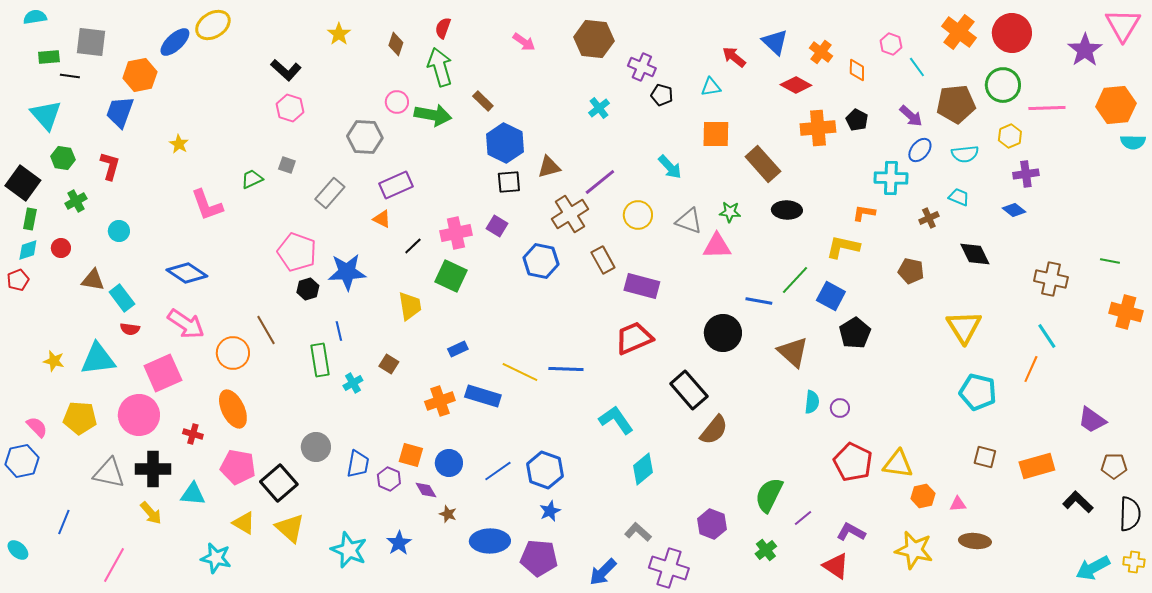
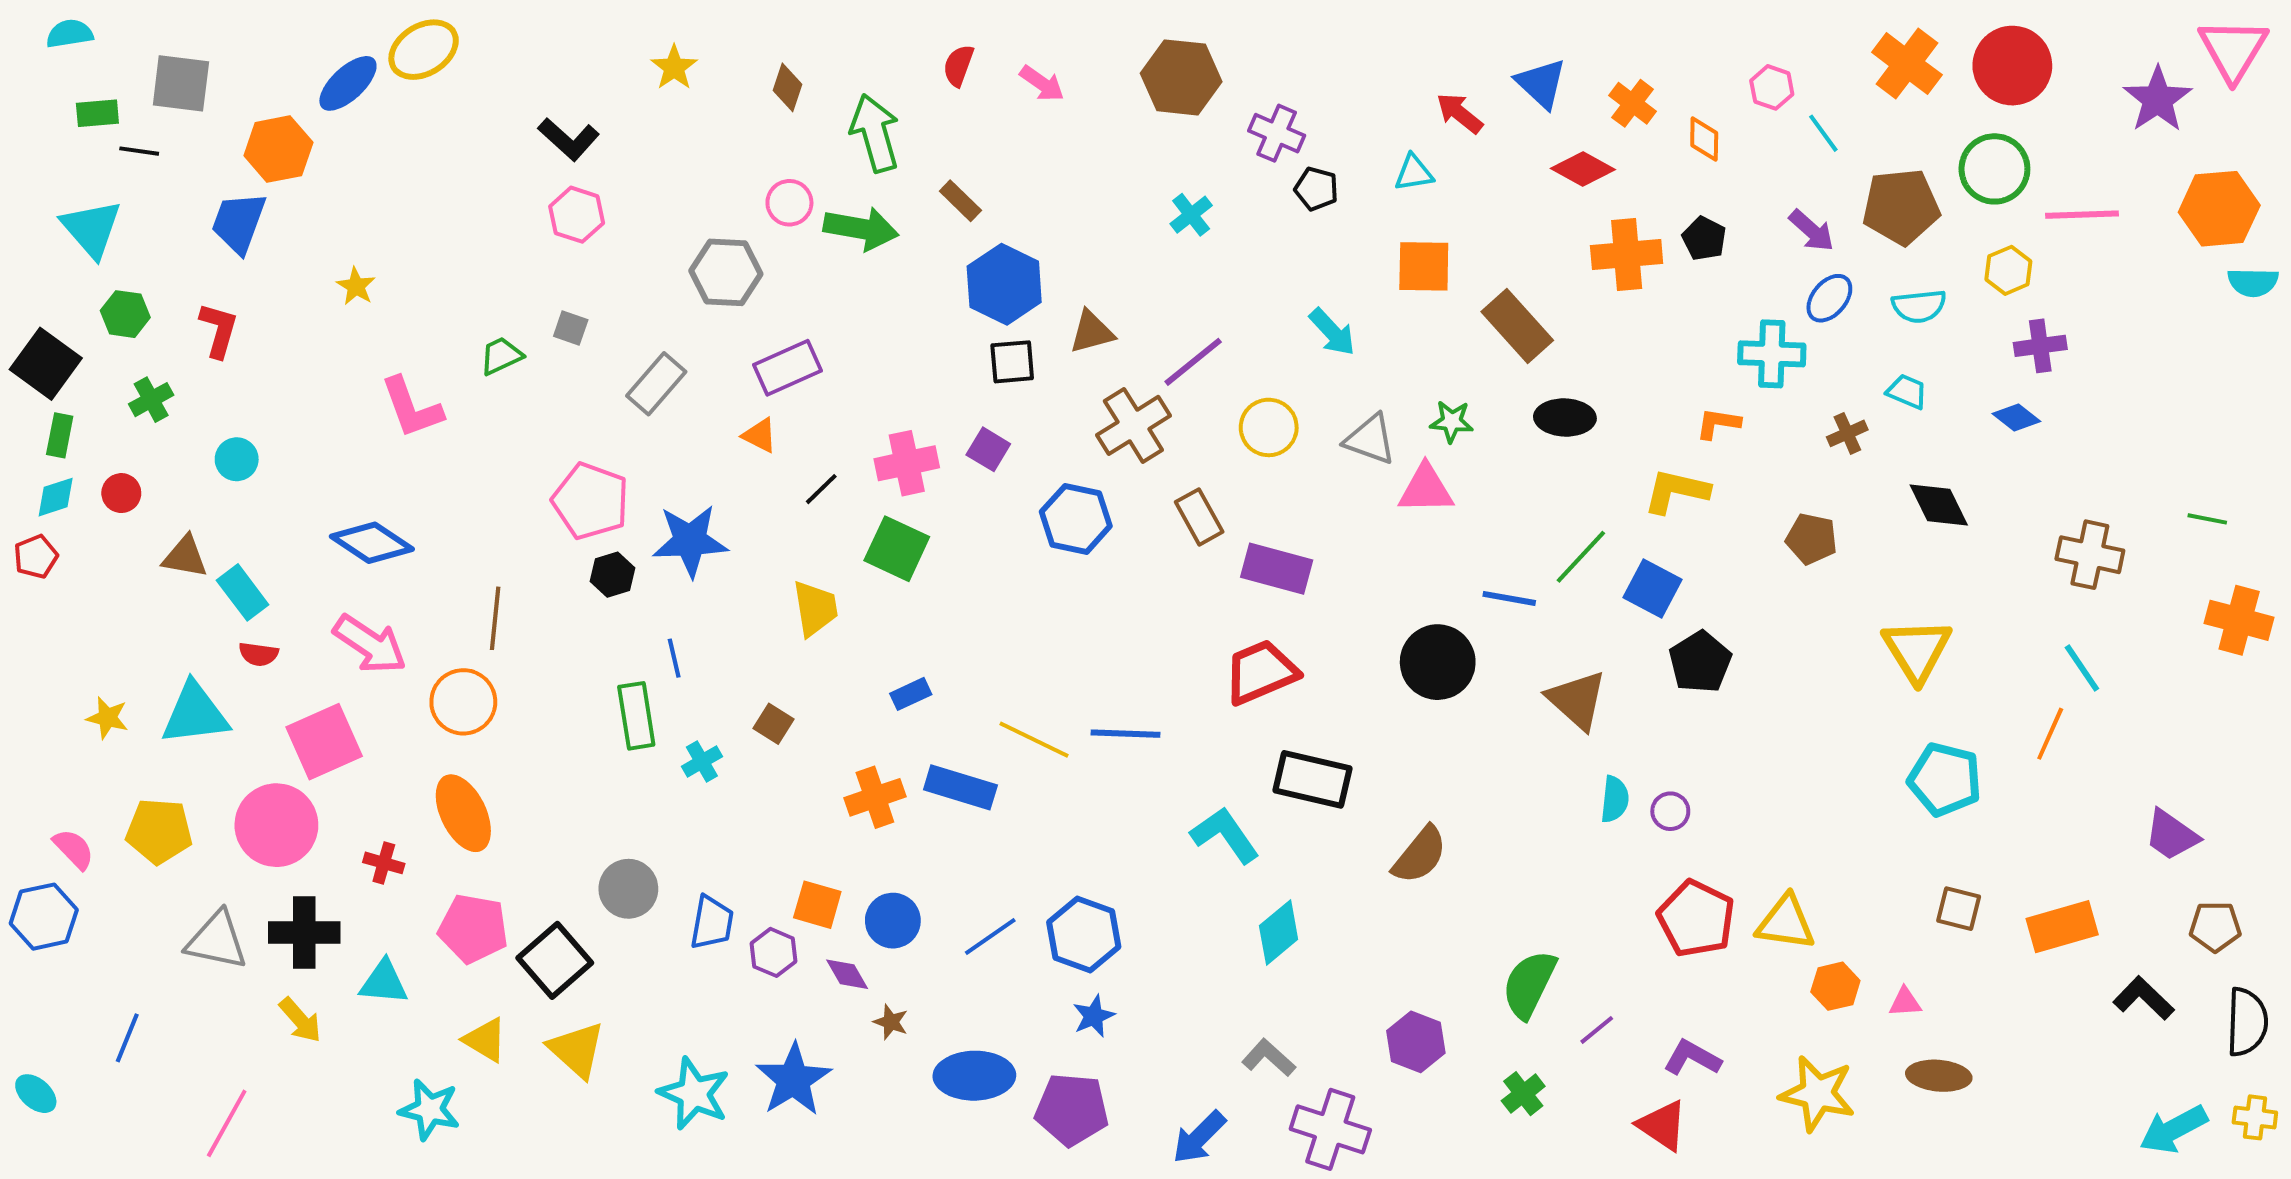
red semicircle: (443, 28) -> (958, 66), moved
brown line: (266, 330) -> (495, 618), moved, turned 36
black rectangle: (689, 390) -> (1312, 779), moved, turned -36
blue star: (399, 543) -> (793, 1080), size x1.5

